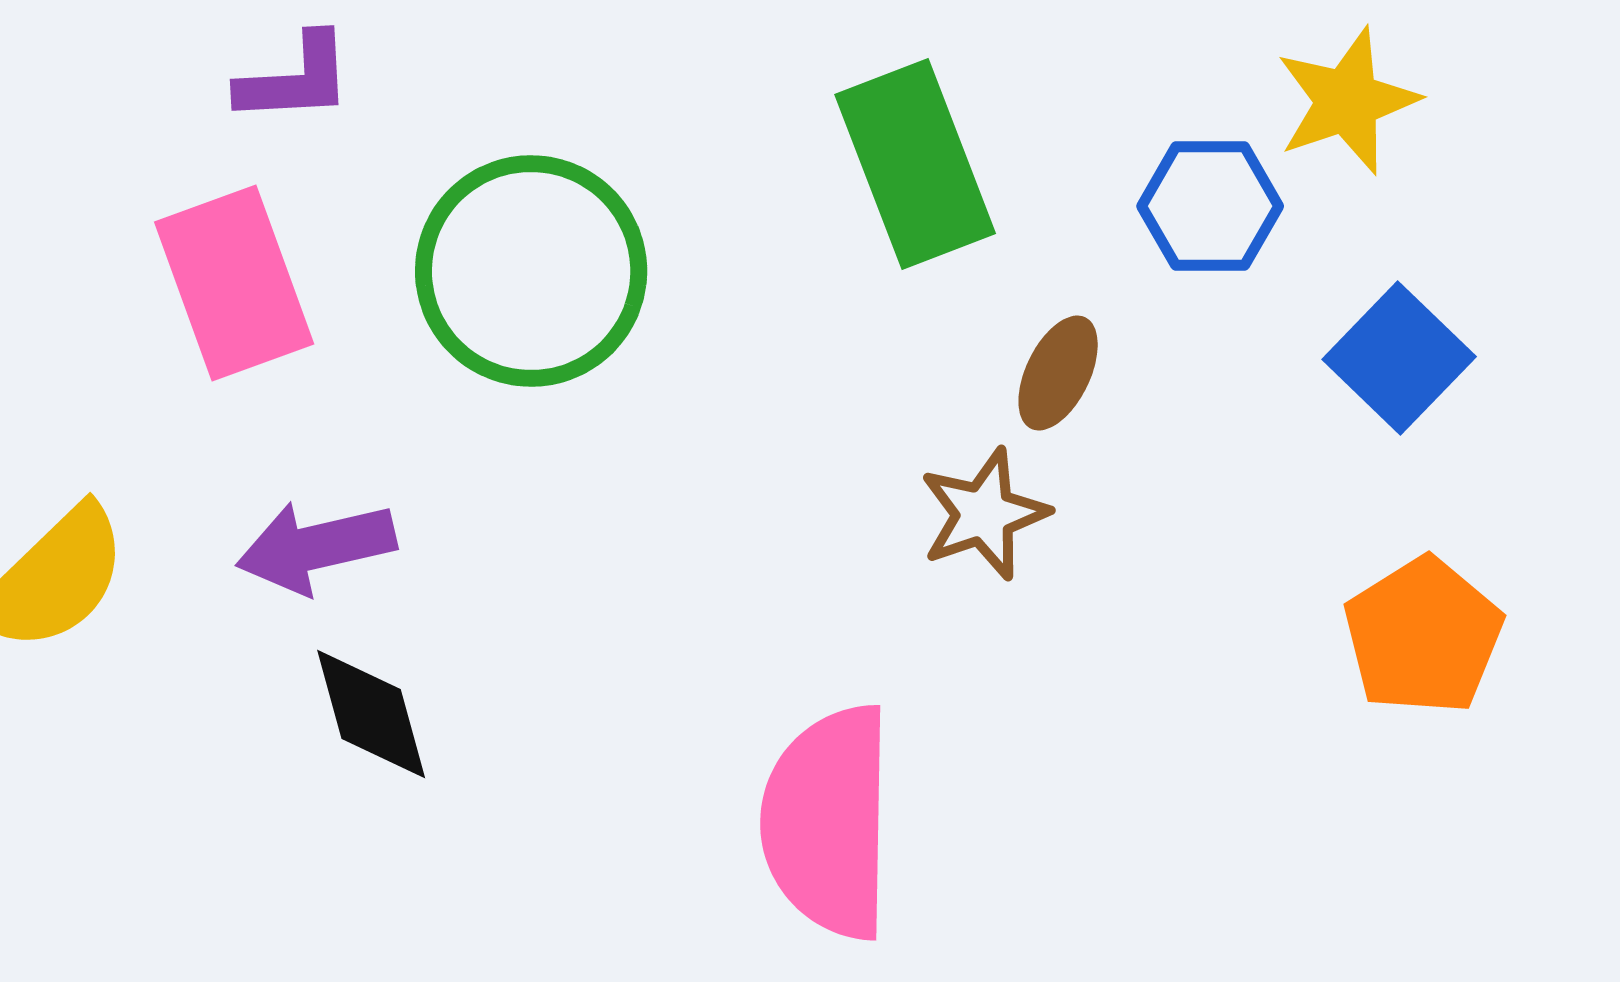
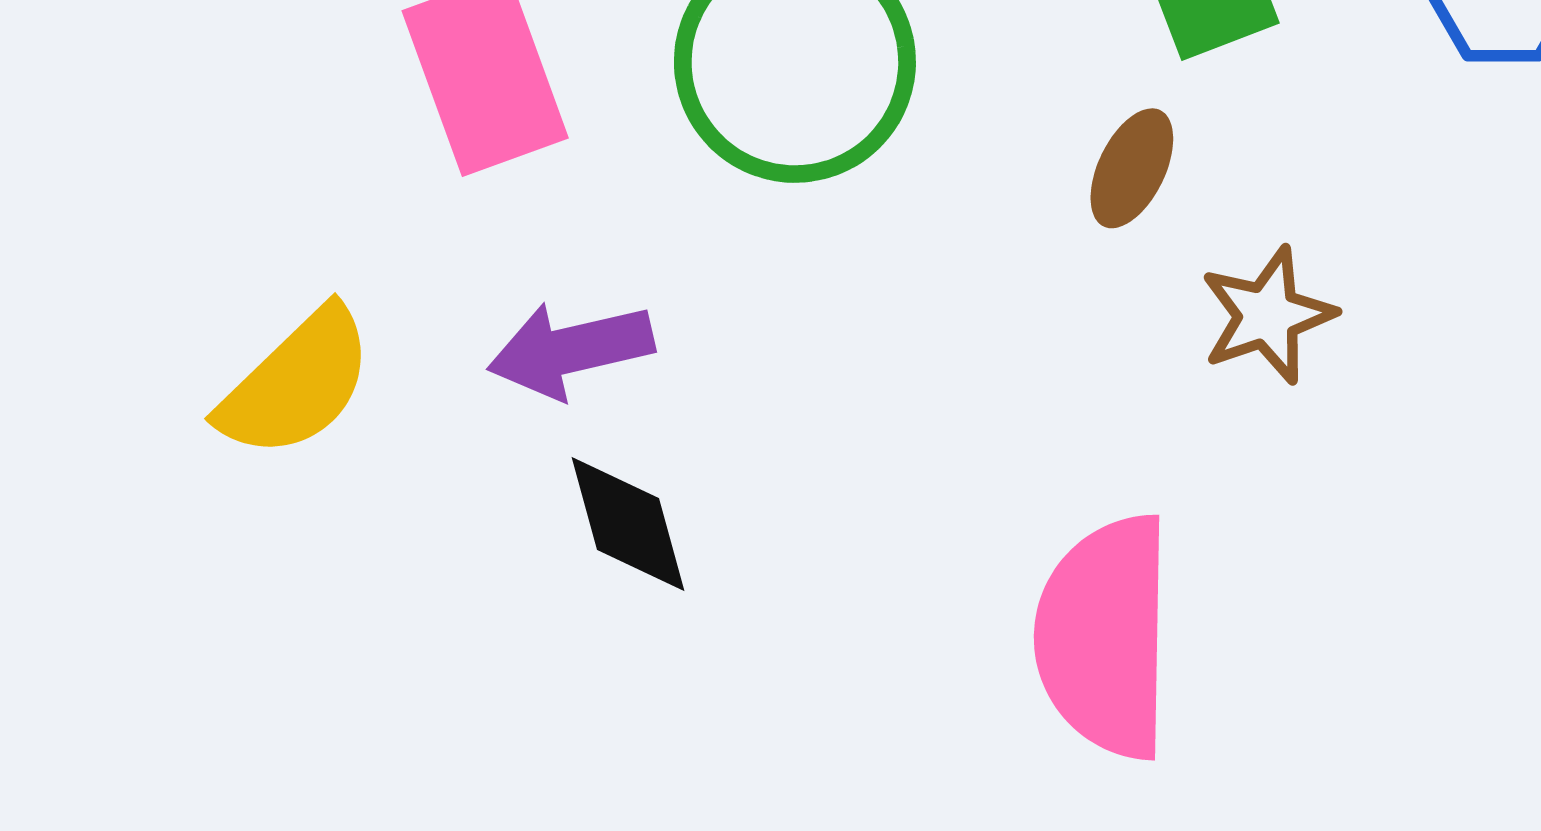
brown ellipse: (1058, 373) -> (1132, 168), moved

